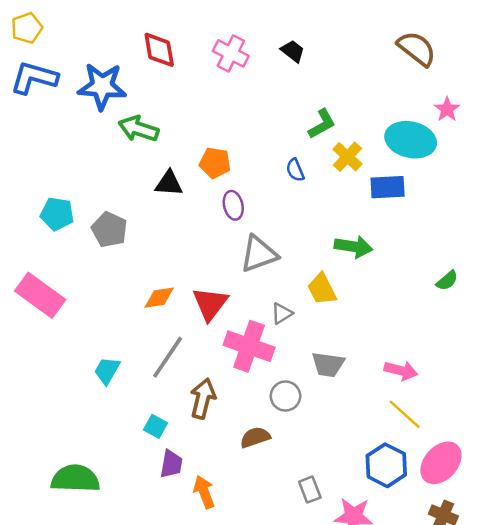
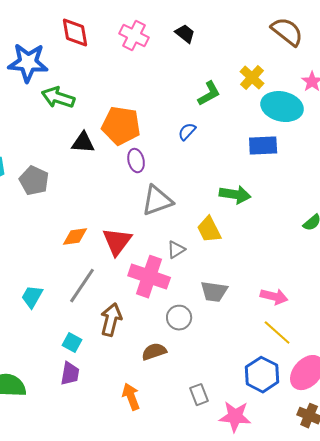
yellow cross: (347, 157) -> (252, 78), moved
orange pentagon: (215, 163) -> (121, 126), size x1.5
blue semicircle: (295, 170) -> (187, 132), turned 66
purple trapezoid: (171, 464) -> (70, 374), moved
orange arrow: (204, 492) -> (131, 397), moved

